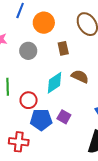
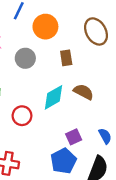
purple square: (64, 117) -> (74, 137), moved, turned 32
blue pentagon: (41, 120) -> (63, 161), moved, turned -30

